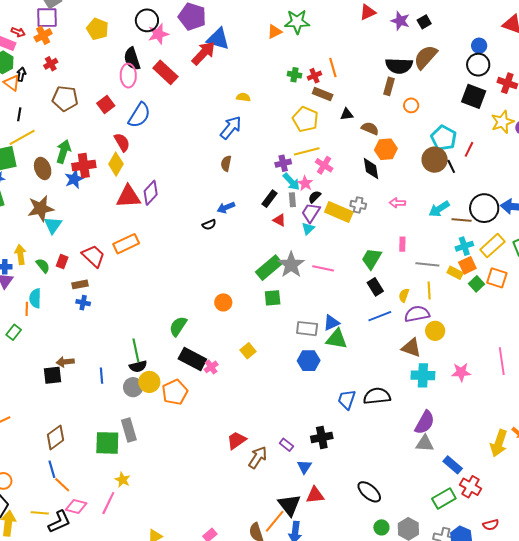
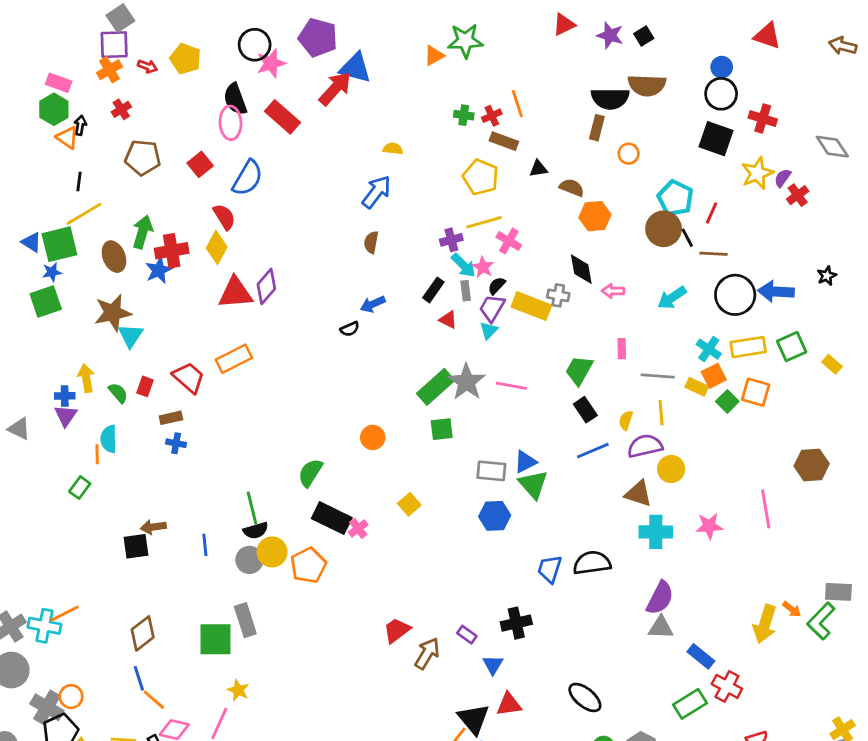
red arrow: (18, 32) -> (147, 66), moved
brown semicircle: (426, 57) -> (647, 85), turned -128
black diamond: (371, 169) -> (581, 269), moved
brown line: (462, 220) -> (714, 254), moved
cyan cross: (464, 246) -> (709, 349), turned -36
yellow rectangle: (492, 246) -> (748, 347), turned 35
green triangle: (337, 339) -> (533, 484), turned 40

